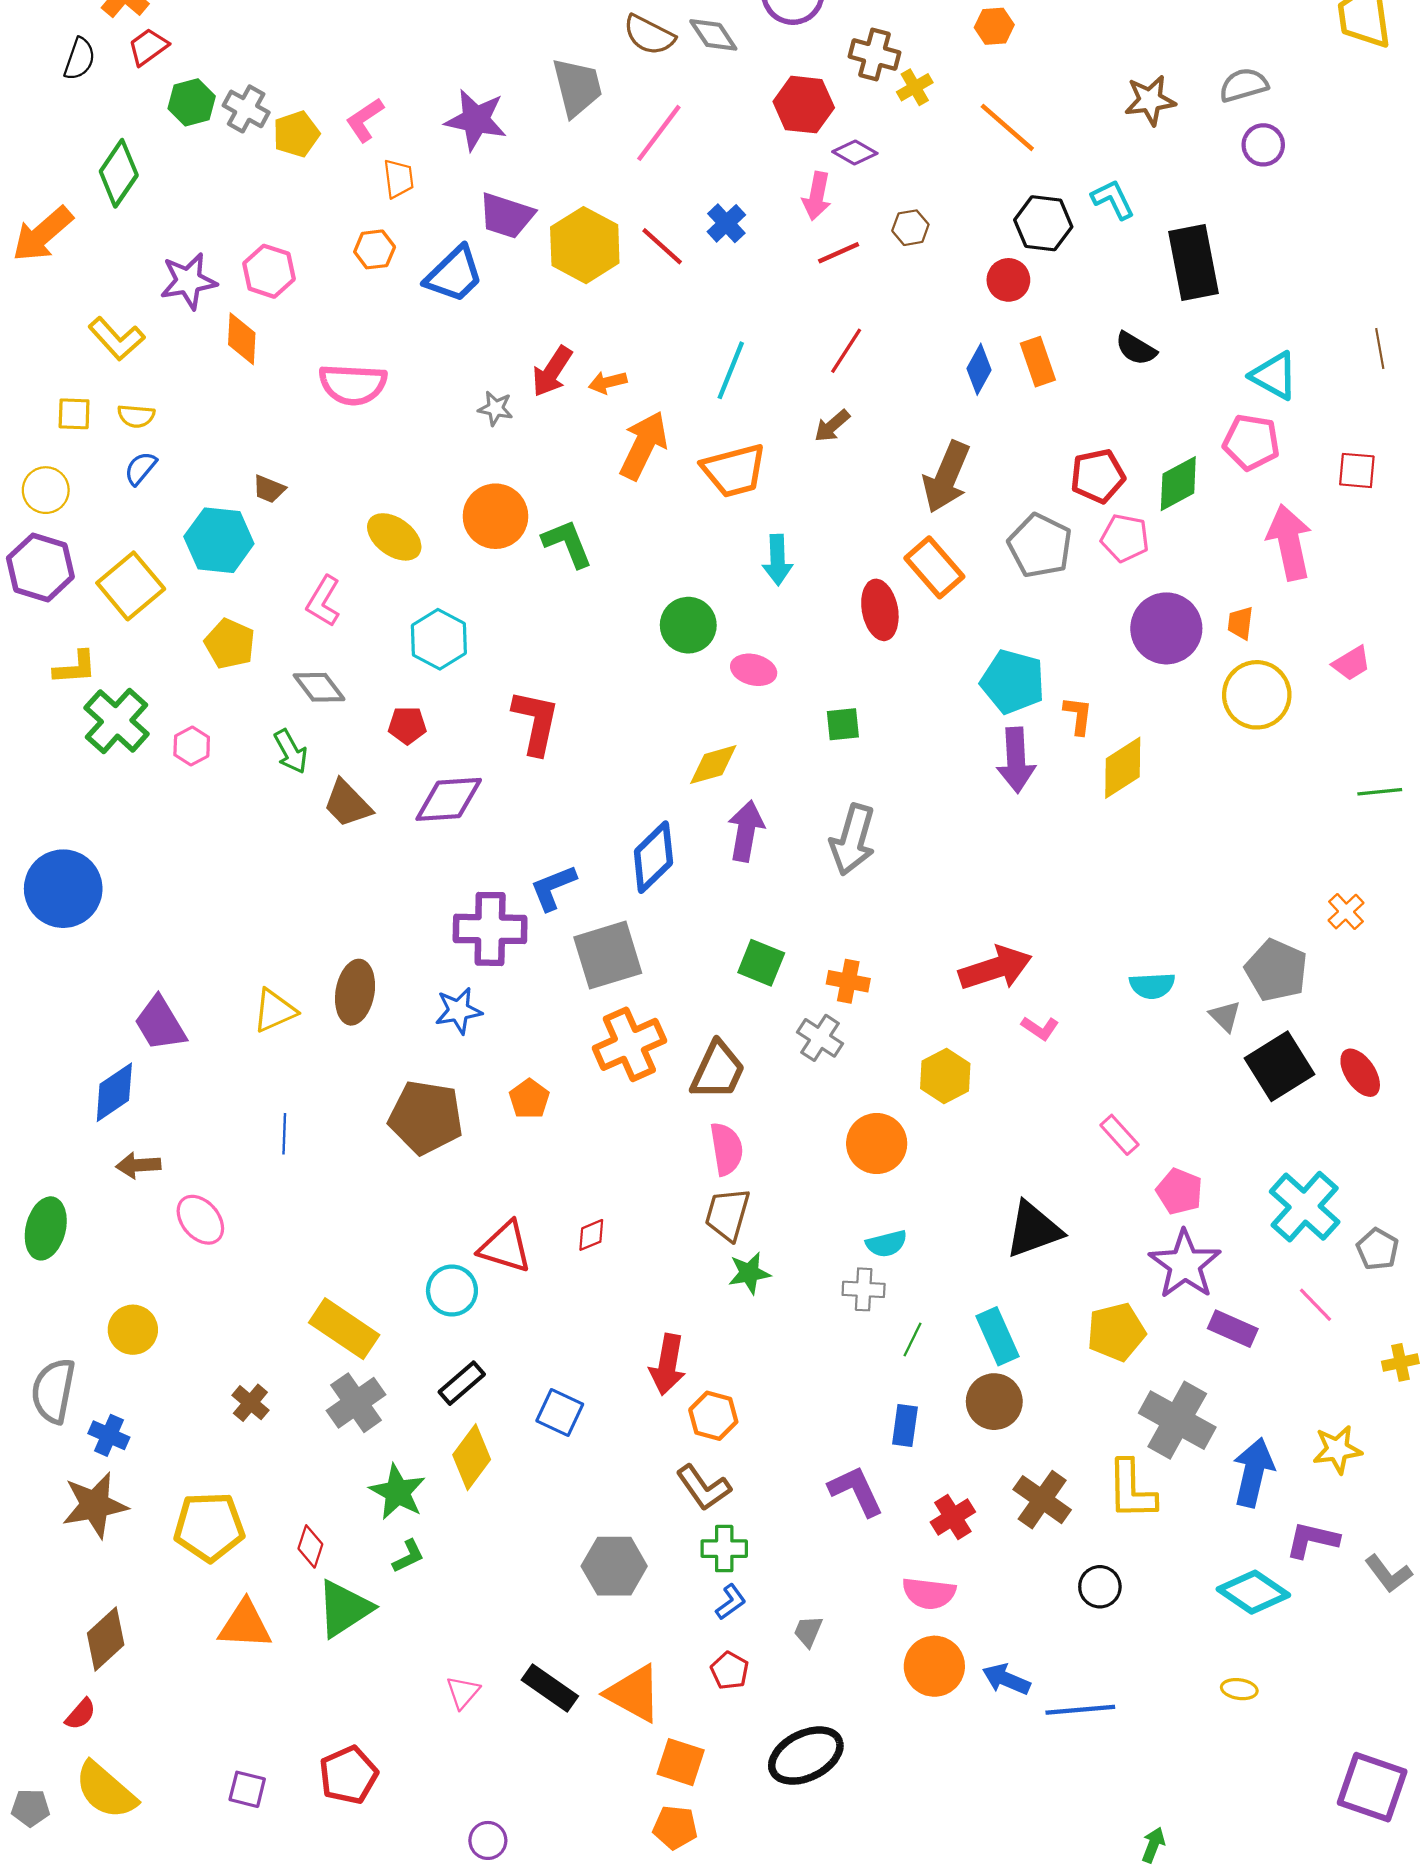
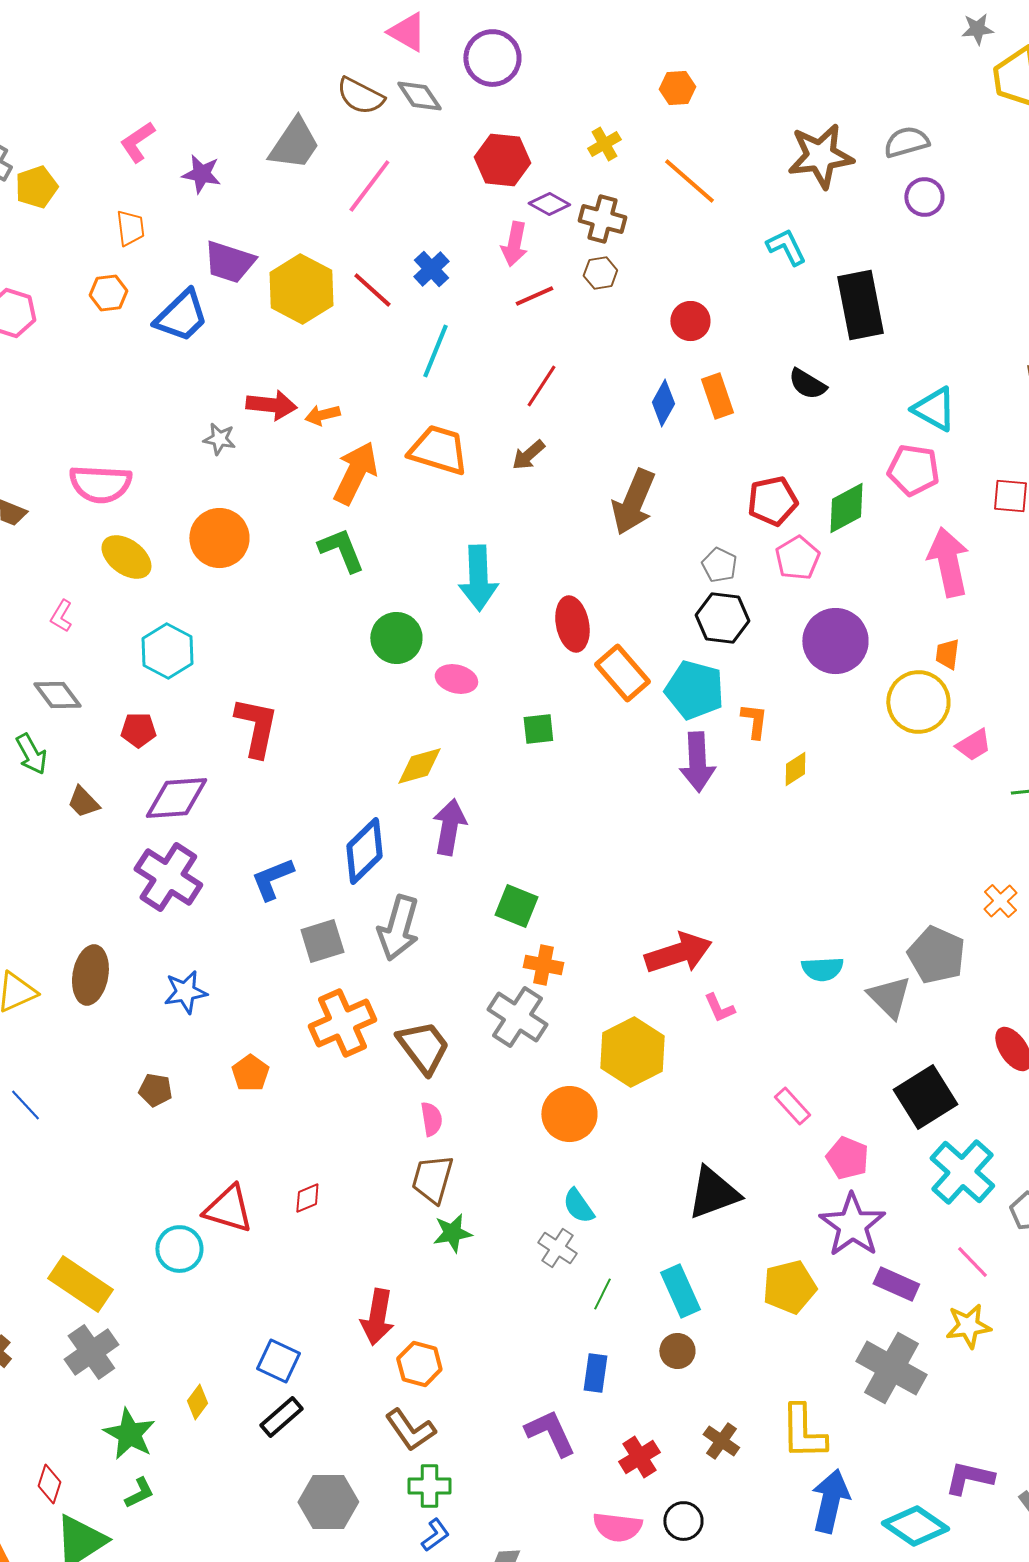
brown cross: (874, 55) -> (602, 219), moved
gray trapezoid: (577, 87) -> (294, 144), turned 48
brown star: (1150, 100) -> (820, 156), size x1.4
pink L-shape: (365, 120) -> (137, 142), moved
purple star: (476, 120) -> (201, 174), size x0.7
black hexagon: (1043, 223) -> (722, 618), moved
cyan line: (731, 370) -> (435, 351), moved
red arrow: (552, 371) -> (271, 405), turned -117
pink semicircle: (353, 384) -> (100, 484), moved
orange trapezoid: (734, 470) -> (438, 450), moved, turned -148
pink pentagon: (1125, 538) -> (797, 558), turned 30
green L-shape: (567, 543) -> (341, 550), moved
gray pentagon: (1040, 546) -> (719, 565), size x0.6
cyan arrow: (778, 560) -> (478, 578), size x1.4
orange rectangle: (934, 567) -> (622, 673), moved
pink L-shape: (323, 601) -> (61, 616), size x0.7
orange trapezoid: (1240, 623) -> (947, 654), moved
pink trapezoid: (1351, 663) -> (973, 745), moved
yellow diamond: (1123, 768) -> (795, 769), size x0.6
brown trapezoid: (347, 804) -> (83, 802), size x0.7
gray arrow: (853, 840) -> (398, 928), moved
purple cross: (490, 929) -> (168, 877), moved, turned 32
gray square: (608, 955) -> (322, 941), size x0.7
green square: (761, 963) -> (516, 906), moved
gray triangle: (1225, 1016) -> (889, 997), size x1.5
pink L-shape: (1040, 1028) -> (719, 1008), turned 32
gray cross: (820, 1038) -> (517, 1017), size x1.4
black square: (1280, 1066) -> (925, 1097), moved
brown trapezoid: (718, 1071) -> (423, 1047), turned -62
yellow hexagon: (945, 1076) -> (632, 1052), size x1.4
brown pentagon: (426, 1117) -> (155, 1090), size x0.5
blue line: (284, 1134) -> (25, 1105), turned -45
pink semicircle: (726, 1149) -> (431, 1119), size x0.7
cyan semicircle: (886, 1244) -> (578, 1206), turned 69
gray cross: (864, 1289) -> (557, 1248), turned 30
black rectangle: (462, 1383) -> (281, 1417), moved
brown circle: (994, 1402) -> (677, 1351), size x0.7
gray cross: (1177, 1420) -> (891, 1368), moved
yellow star: (1337, 1450) -> (968, 1326), moved
yellow diamond: (472, 1457) -> (197, 1402), size x0.6
blue arrow: (1253, 1472) -> (830, 1501), moved
brown cross: (1042, 1500) -> (721, 1441), size x0.7
black circle: (1100, 1587) -> (683, 1521), moved

